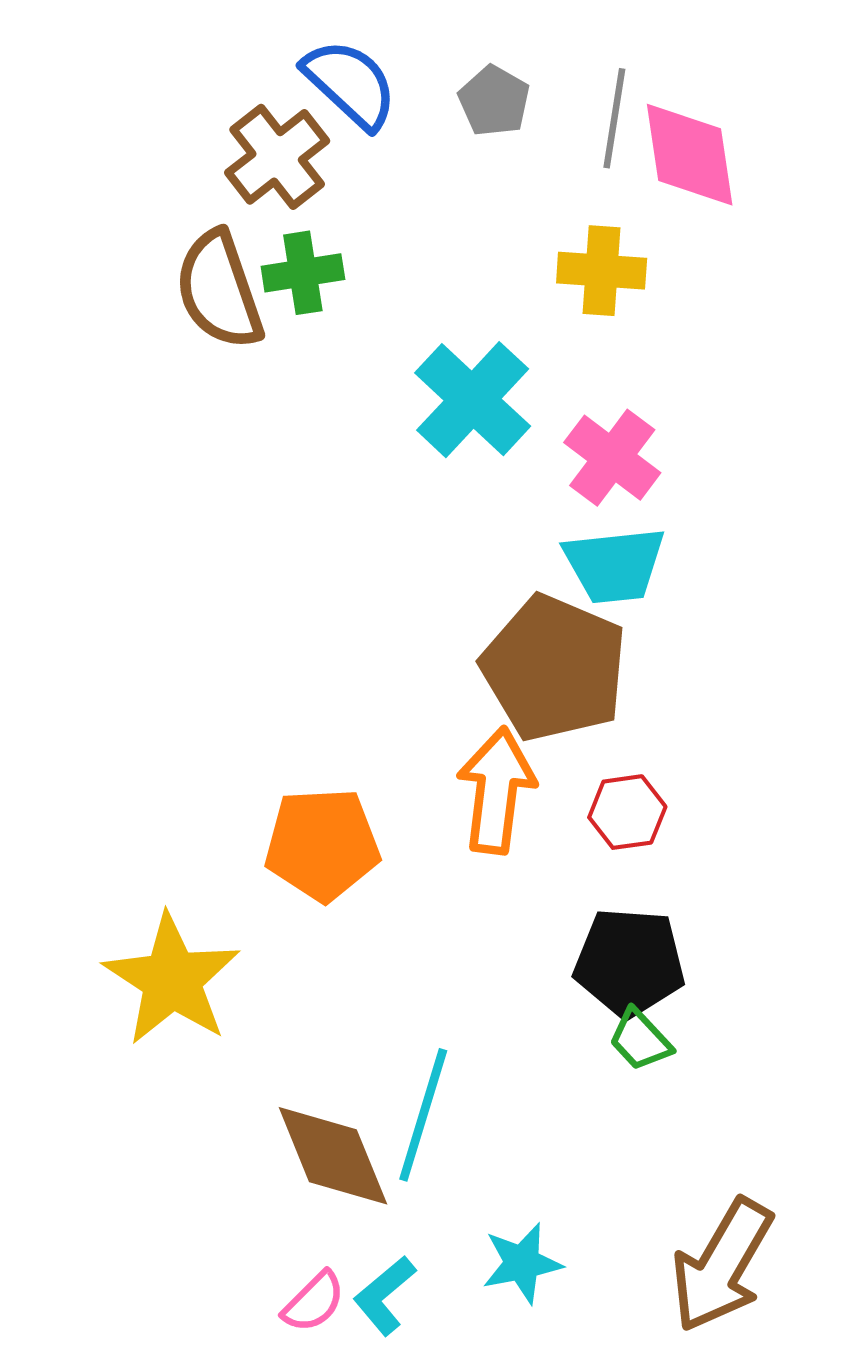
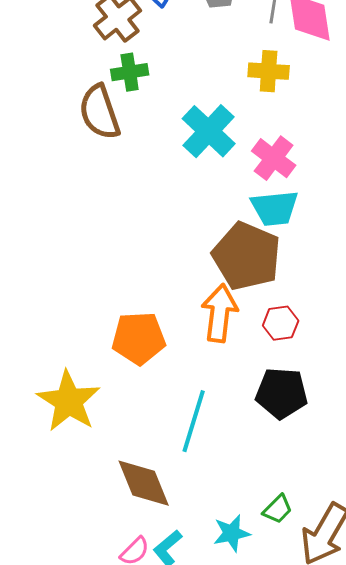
brown semicircle: (219, 290) -> (100, 112), moved
green trapezoid: (640, 1040) -> (278, 509), moved, turned -92
cyan line: (423, 1115) -> (194, 421), moved

